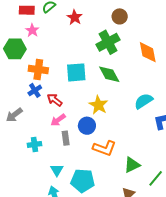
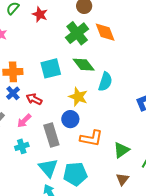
orange diamond: (148, 52) -> (105, 32), moved
cyan semicircle: (144, 101) -> (105, 82), moved, turned 150
pink arrow: (58, 120) -> (24, 121), moved
gray rectangle: (66, 138) -> (51, 135), size x1.6
cyan triangle: (57, 170) -> (48, 168), size x1.5

